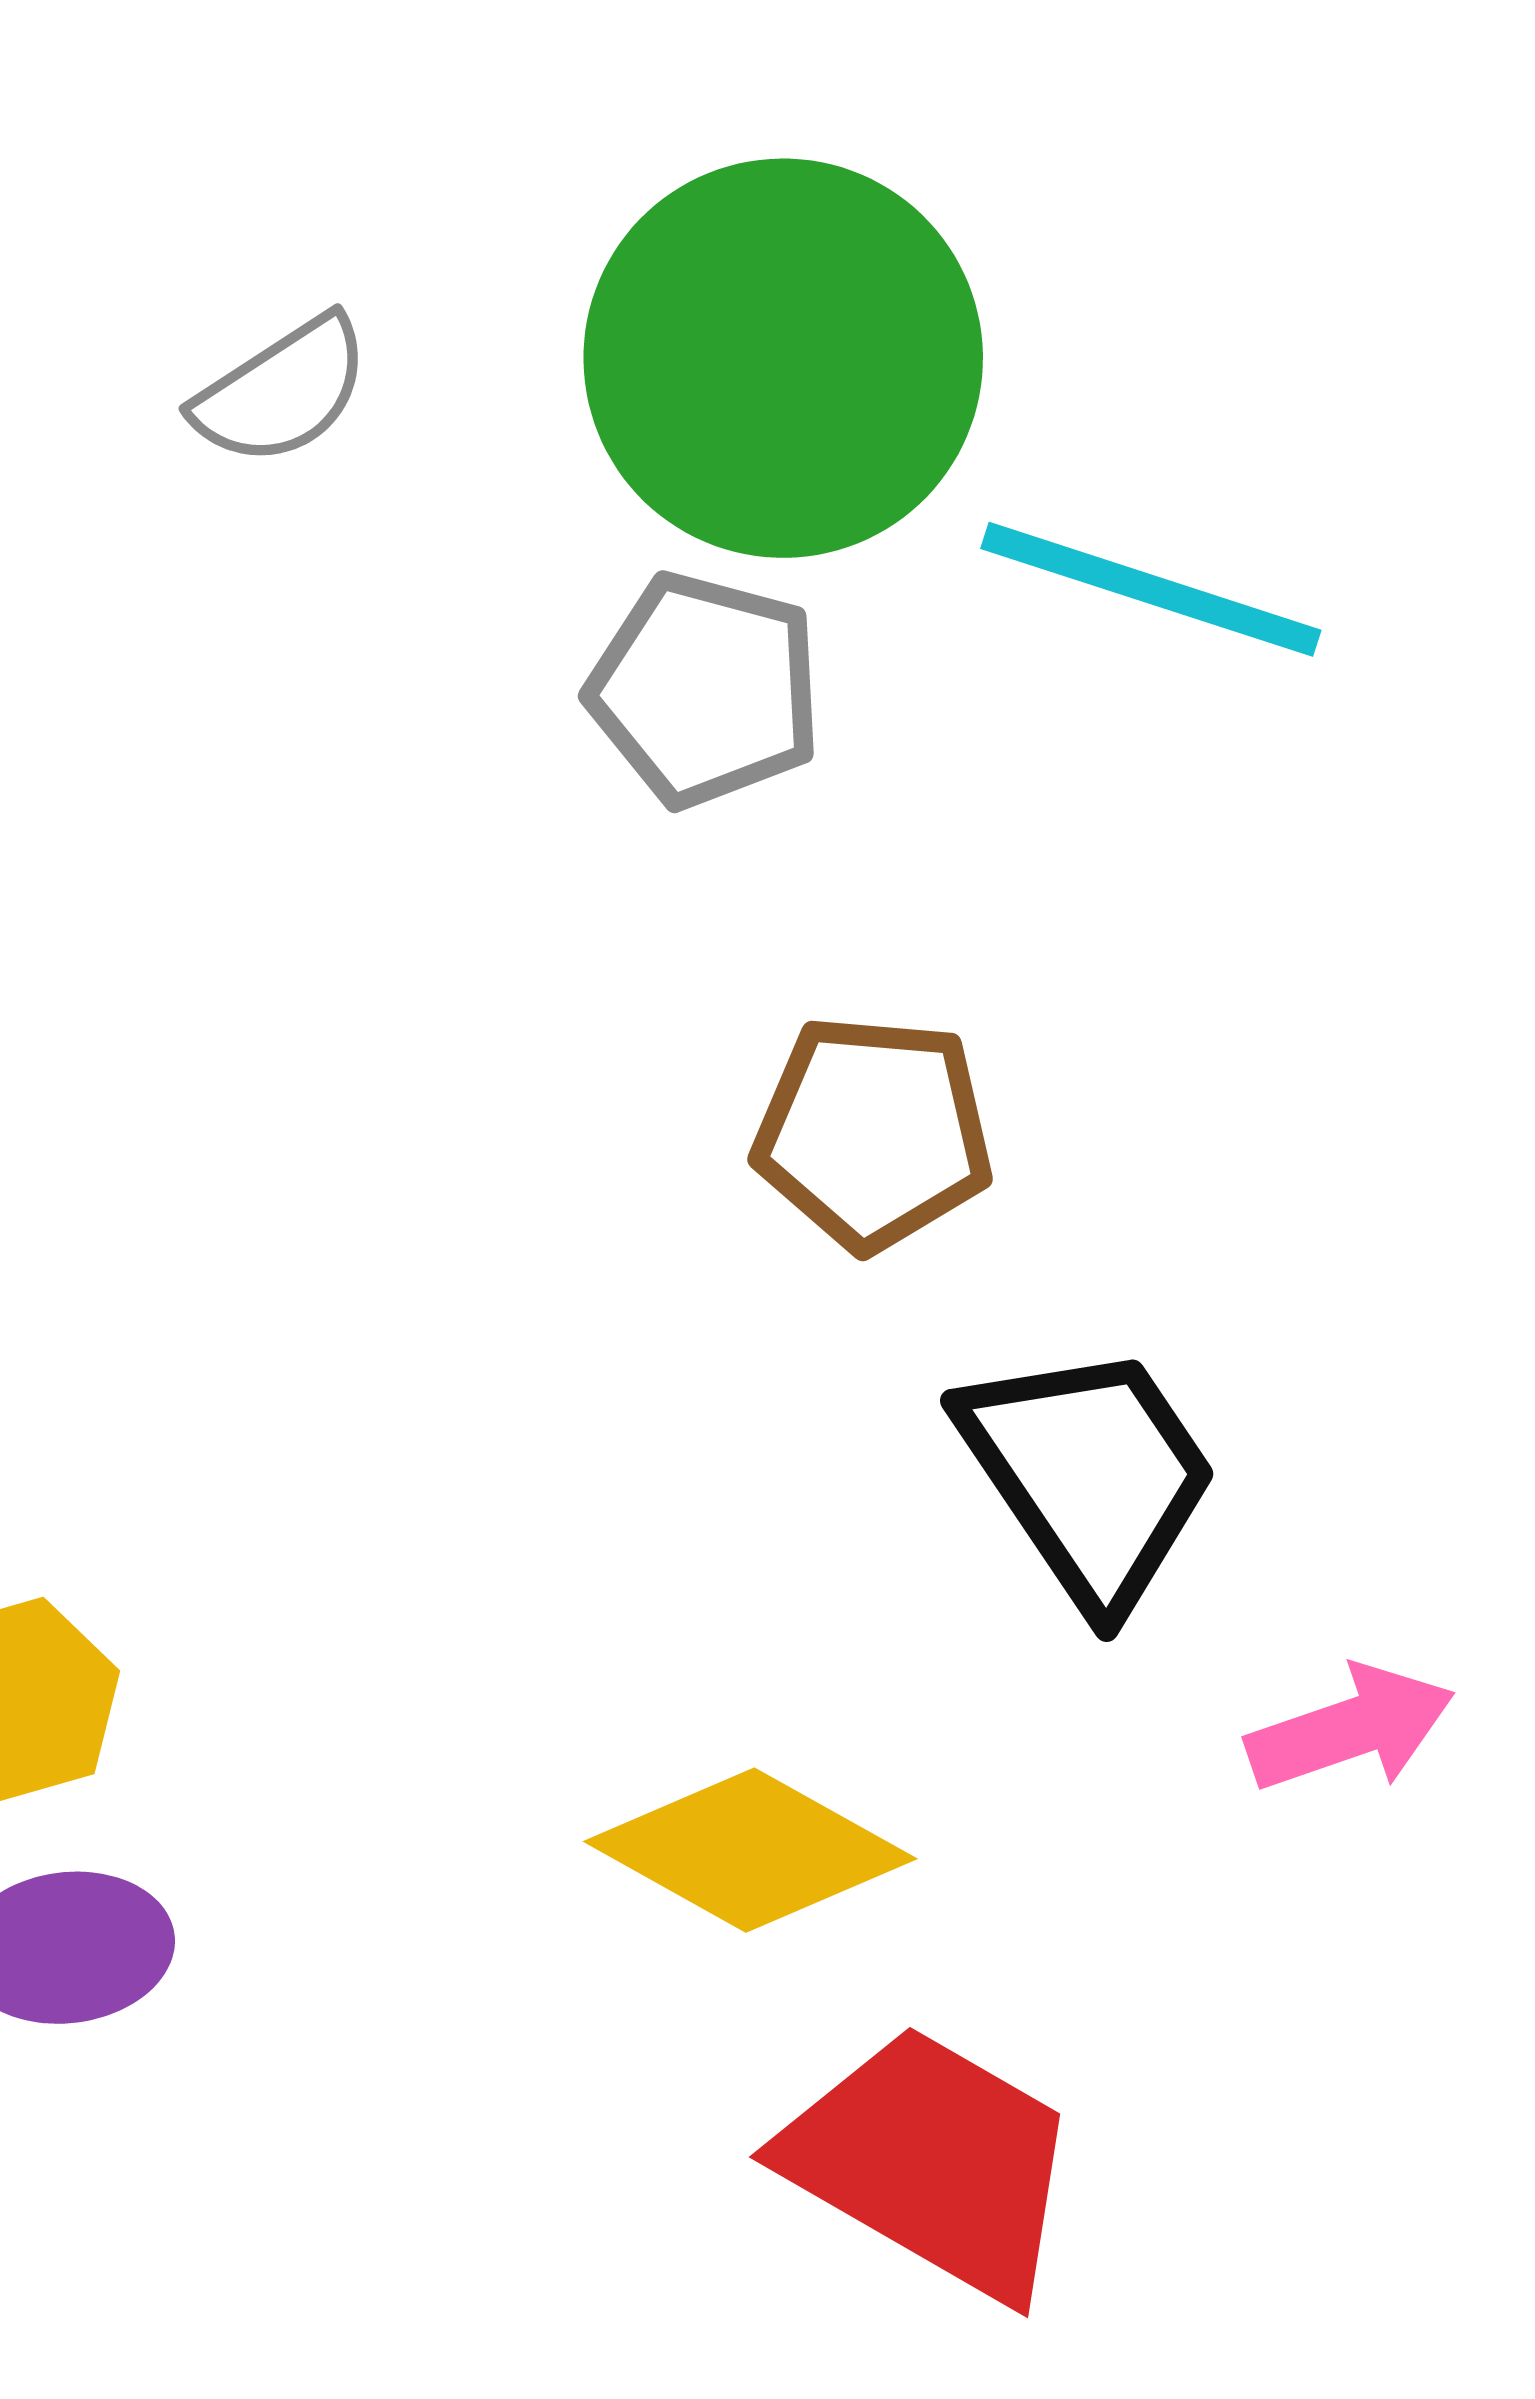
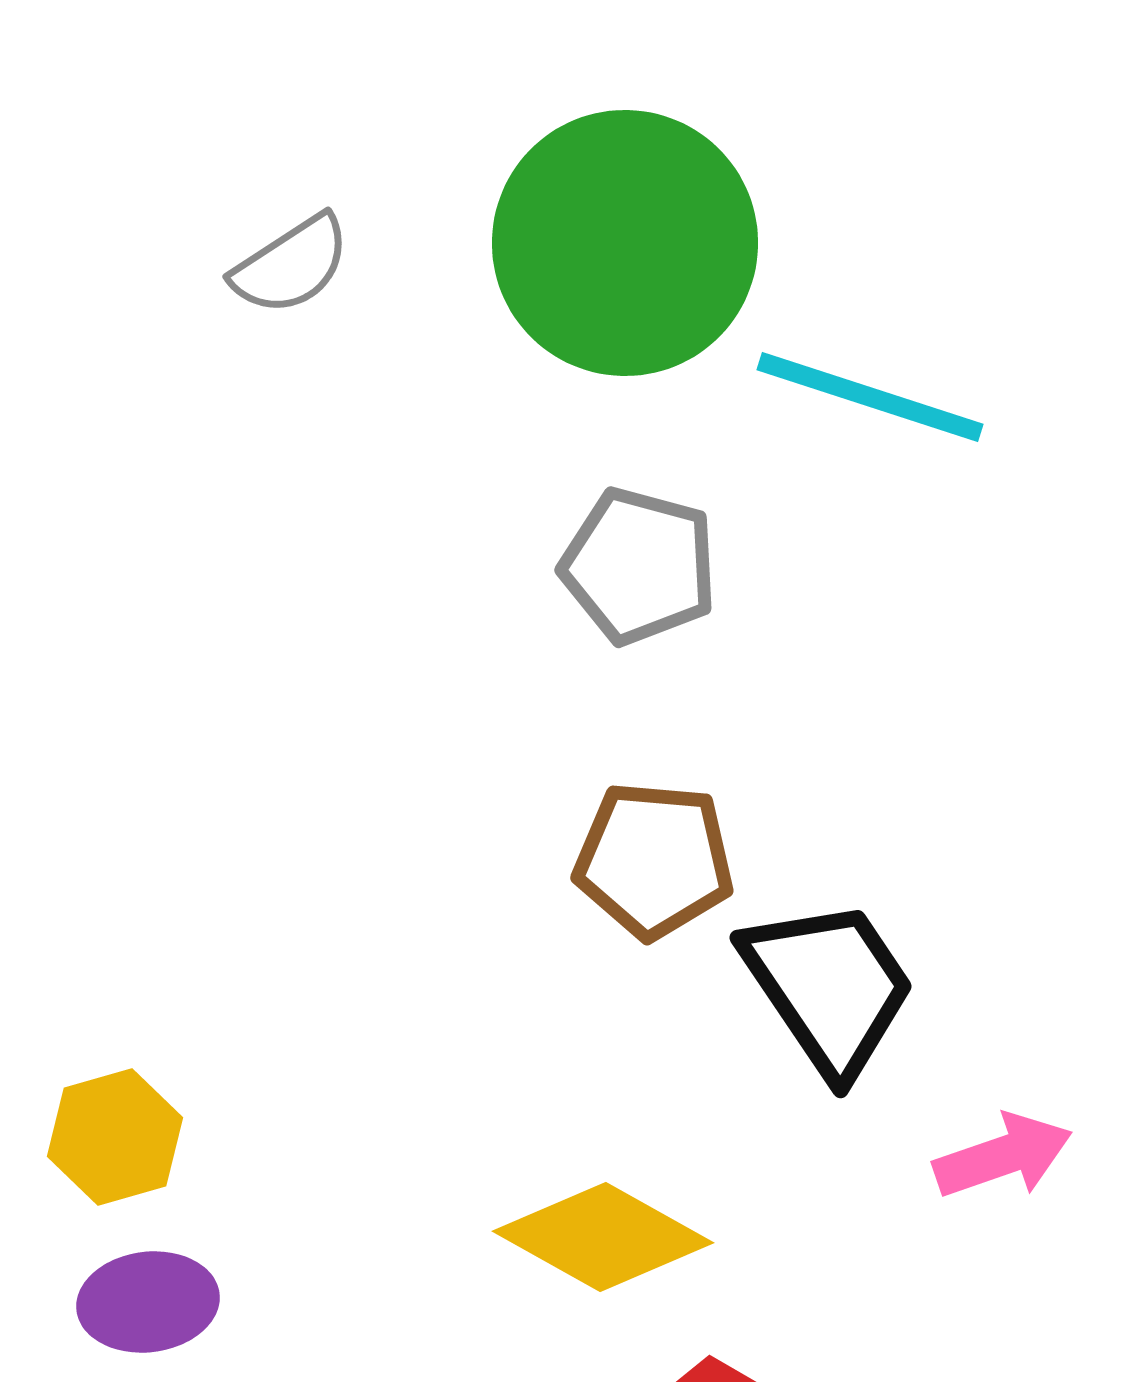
gray pentagon: (705, 690) -> (639, 566), moved
brown pentagon: (873, 1133) -> (654, 860), moved

